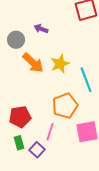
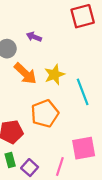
orange pentagon: (65, 106) -> (45, 114), moved
pink line: (50, 132) -> (60, 166), moved

